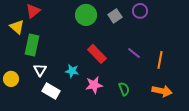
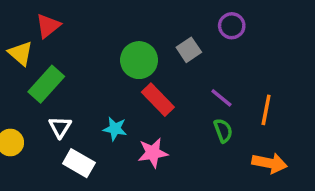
green circle: (86, 15) -> (139, 60), moved
gray square: (115, 16) -> (189, 50), moved
green rectangle: (32, 45) -> (46, 84), turned 30
green semicircle: (124, 89) -> (223, 130), moved

